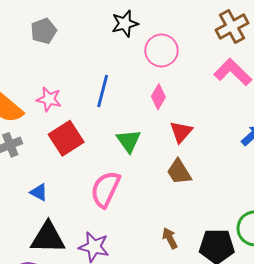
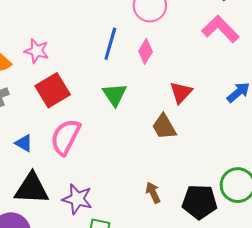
blue line: (103, 91) -> (110, 44), moved
red triangle: (181, 132) -> (181, 92), moved
pink semicircle: (105, 189) -> (66, 137), moved

